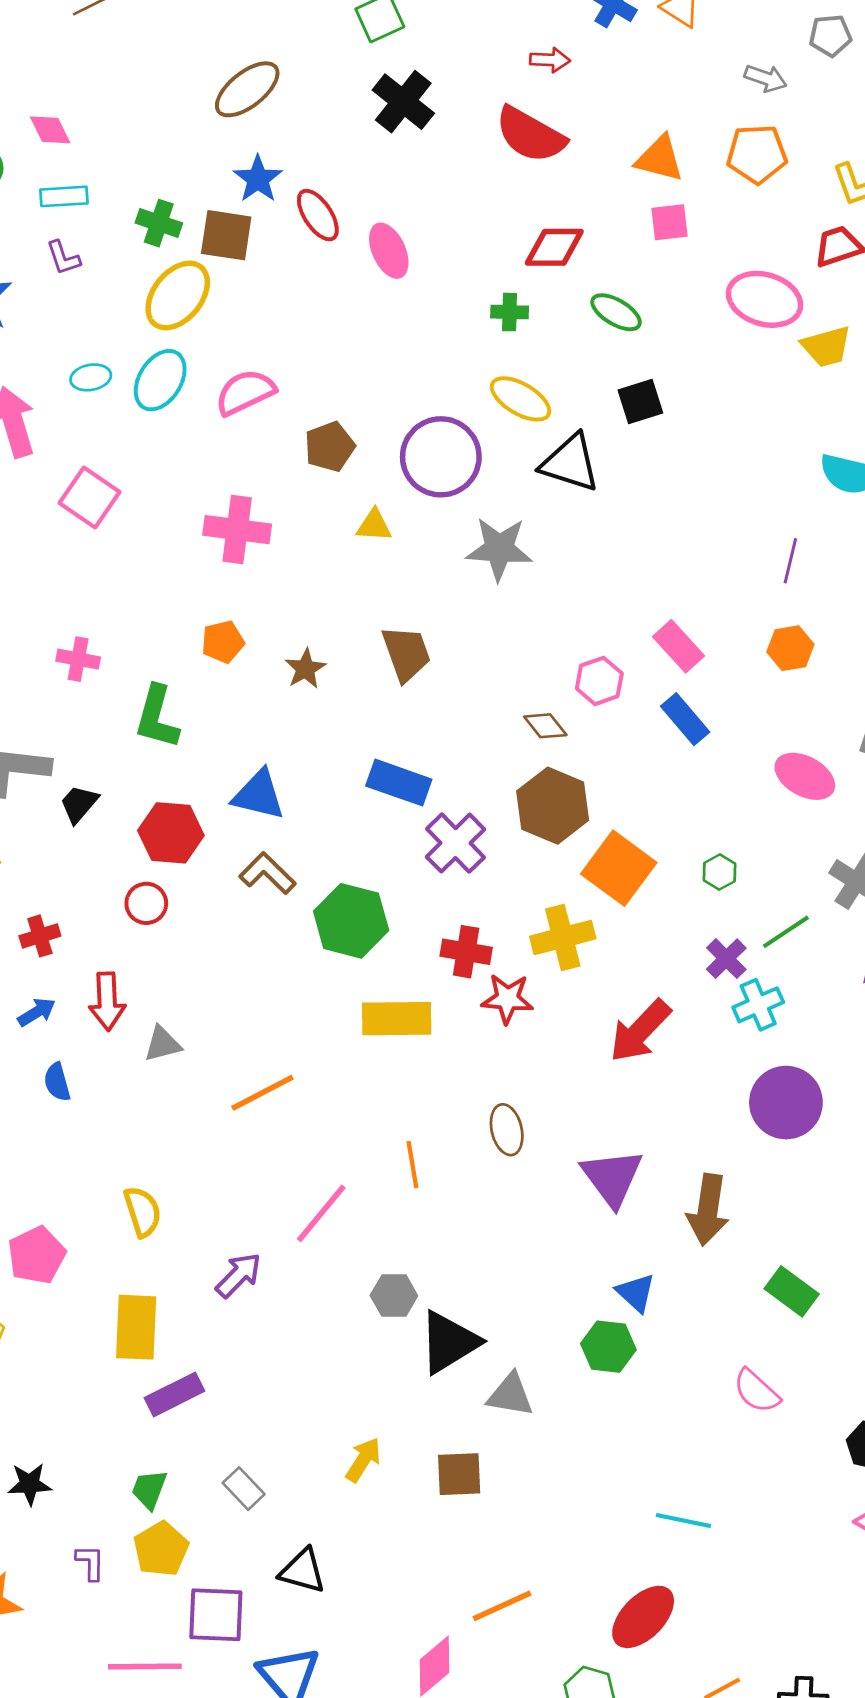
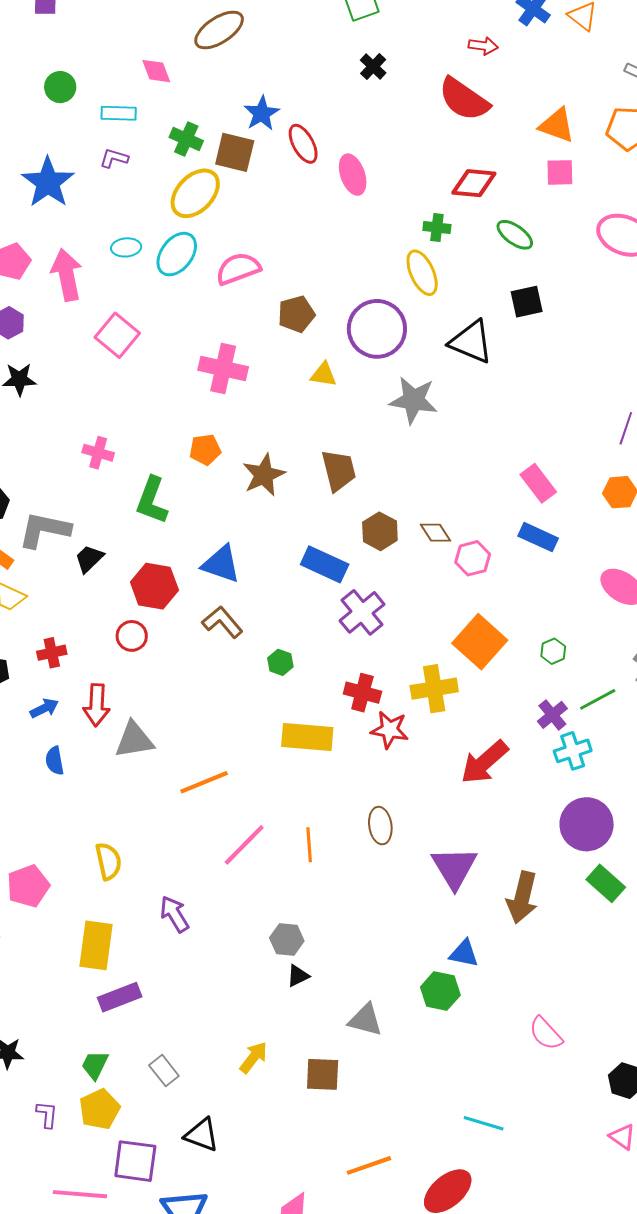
brown ellipse: (247, 89) -> (219, 30), moved
black cross: (403, 102) -> (373, 66), size x0.6
pink diamond: (50, 130) -> (156, 71), moved
purple L-shape: (63, 258) -> (114, 158), turned 120
yellow ellipse: (520, 399) -> (422, 273), moved, turned 30
brown star: (305, 669) -> (264, 475), size x1.4
pink hexagon: (599, 681) -> (473, 558), moved
blue rectangle: (685, 719) -> (538, 537), turned -30
brown hexagon: (553, 806) -> (380, 531), moved, size x0.7
green hexagon: (351, 921) -> (280, 662), size x0.5
gray triangle: (163, 1044) -> (134, 740), size x1.4
pink line: (321, 1213) -> (244, 845), moved
purple arrow: (239, 1275) -> (174, 914), turned -81
green rectangle: (792, 1291) -> (606, 883), moved
blue triangle: (636, 1293) -> (464, 953), turned -36
black triangle: (449, 1342) -> (298, 976), moved, size x0.5
orange line: (502, 1606) -> (369, 1165), moved

